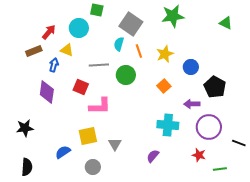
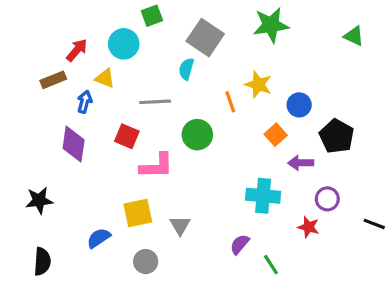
green square: (97, 10) -> (152, 16), turned -32
orange line: (139, 51) -> (230, 102), moved
yellow star: (165, 54) -> (258, 85), turned -30
green circle: (126, 75) -> (197, 135), moved
orange square: (164, 86) -> (276, 135), moved
purple circle: (209, 127) -> (327, 199), size x0.6
red star: (199, 155) -> (309, 227), moved
green line: (220, 169) -> (271, 265), moved, turned 64

